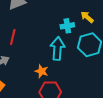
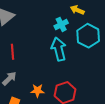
orange star: (42, 71) -> (37, 91), moved

